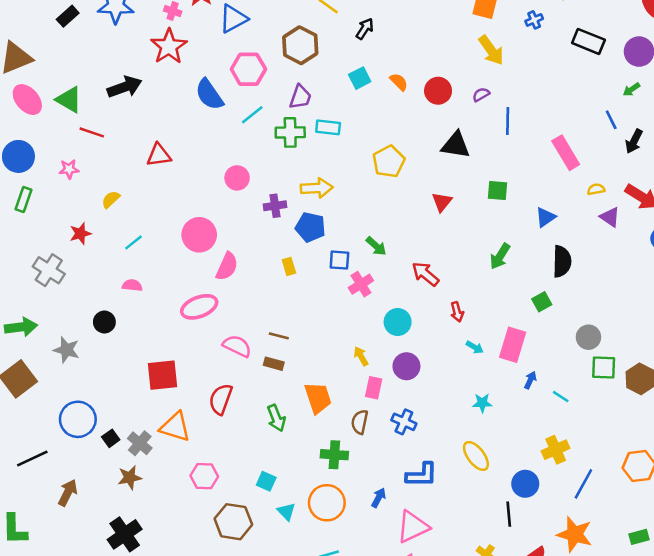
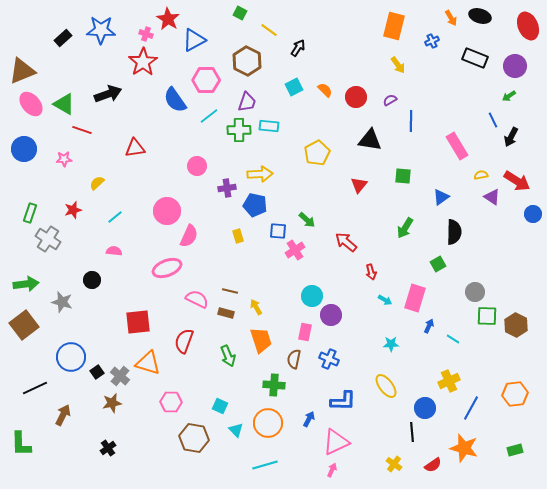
yellow arrow: (491, 50) -> (398, 65), size x0.7
green rectangle: (23, 199) -> (30, 213), moved
cyan circle: (398, 322) -> (312, 296), moved
yellow arrow: (361, 356) -> (256, 307), moved
black cross: (125, 534) -> (108, 448), size x0.6

